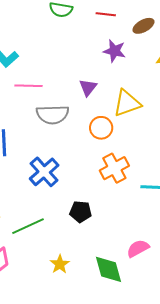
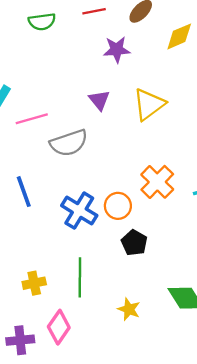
orange circle: (101, 128) -> (118, 206), moved
black pentagon: (81, 212) -> (134, 243), turned -30
green line: (28, 226) -> (80, 277), turned -48

